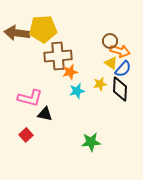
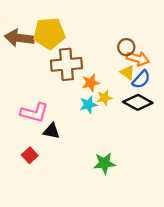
orange star: (70, 72) -> (91, 83), moved
yellow star: (100, 84) -> (104, 98), moved
black diamond: (120, 89) -> (138, 102), turned -65

